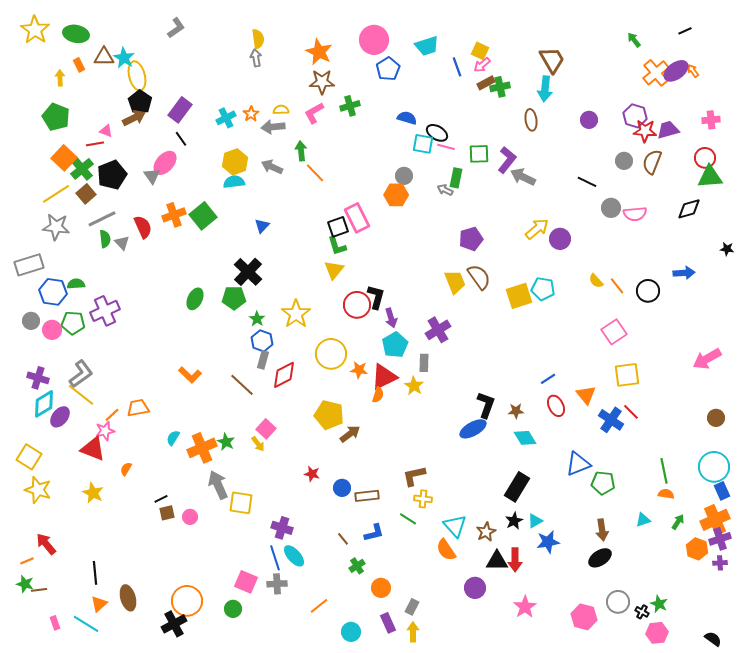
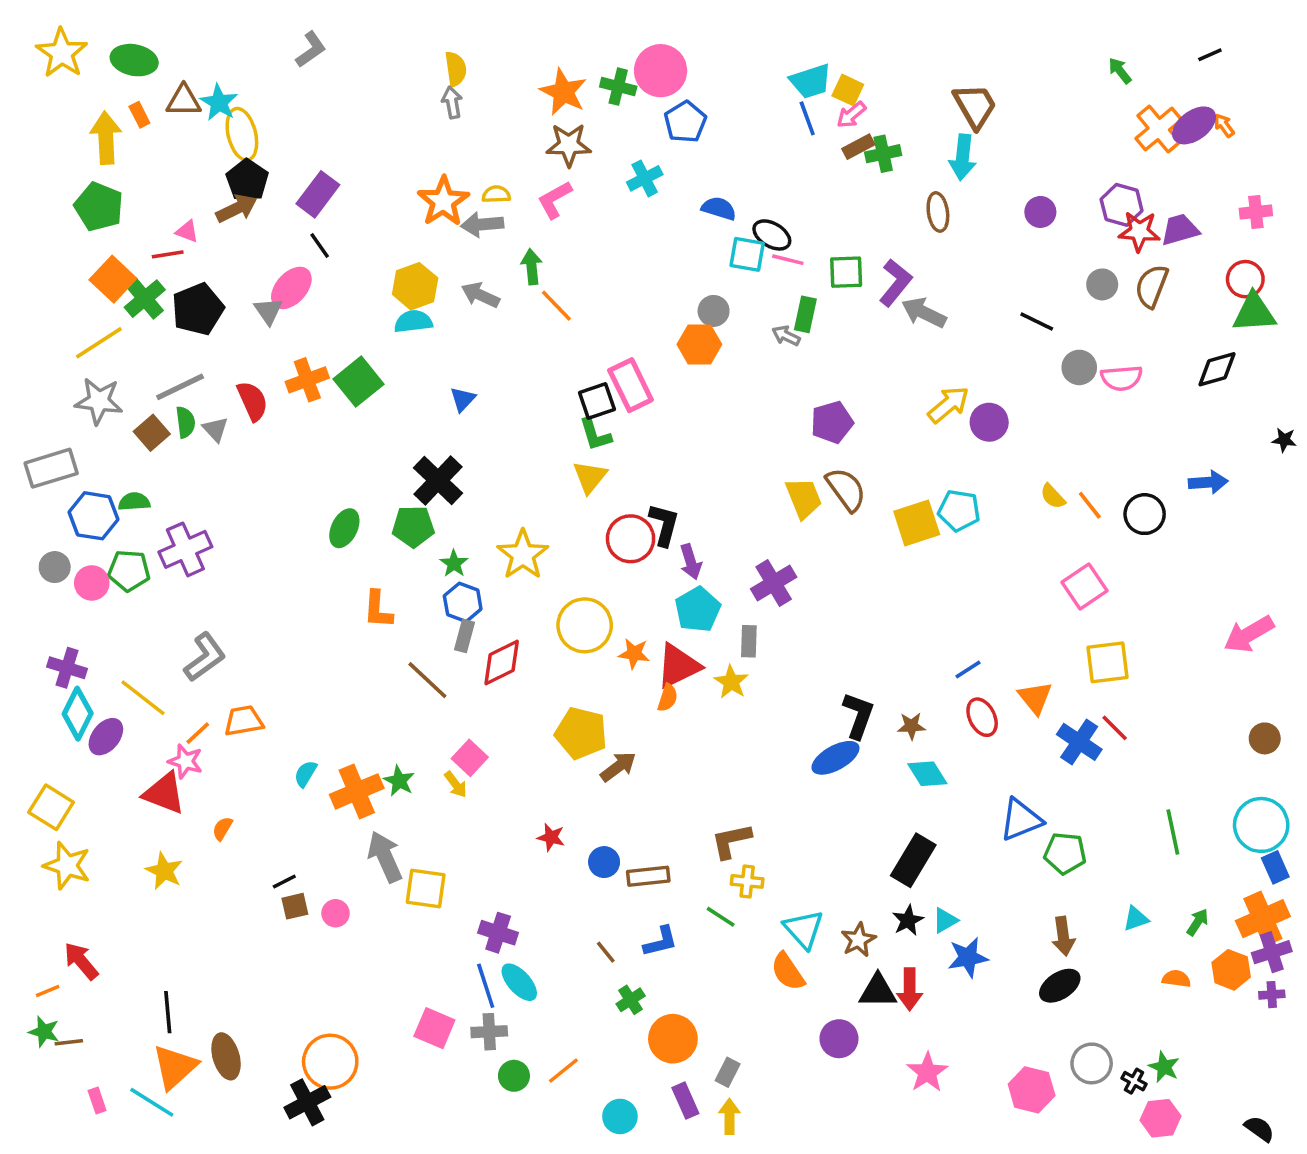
cyan trapezoid: (427, 46) -> (811, 81), moved
yellow arrow: (60, 78) -> (106, 138), size x1.8
green cross: (350, 106) -> (618, 87), moved, turned 30
orange star: (251, 114) -> (443, 201), size x1.8
cyan cross: (226, 118) -> (645, 178), moved
brown square: (86, 194) -> (152, 433), moved
gray L-shape: (81, 374) -> (205, 657), moved
orange L-shape: (190, 375) -> (378, 609), moved, turned 50
cyan diamond: (44, 404) -> (78, 714), turned -32
pink star: (105, 431) -> (185, 761), turned 30
orange semicircle: (666, 494) -> (1176, 979), moved
orange circle: (381, 588) -> (673, 1039), size x1.4
orange triangle: (99, 604) -> (175, 1067), size x1.6
green circle: (233, 609) -> (514, 1076), moved

